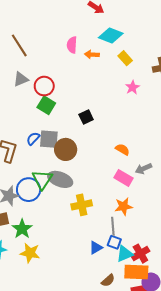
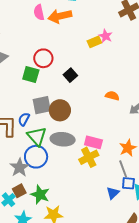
orange arrow: (92, 54) -> (60, 16), size x1.6
yellow rectangle: (125, 58) -> (94, 42), moved, turned -56
red circle: (44, 86) -> (43, 58), moved
blue semicircle: (33, 139) -> (24, 119), moved
pink rectangle: (124, 178) -> (93, 142), moved
green triangle: (42, 180) -> (37, 136), moved

